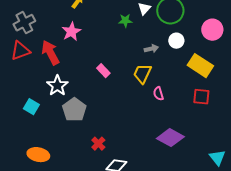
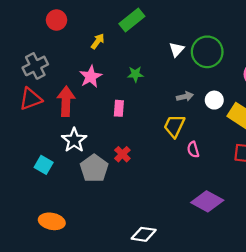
green star: (125, 21) -> (135, 74), moved
white circle: (176, 41) -> (214, 100), moved
red arrow: (50, 53) -> (66, 101), turned 30
pink rectangle: (103, 71) -> (119, 108), moved, turned 48
red cross: (98, 144) -> (122, 154), moved

